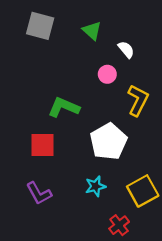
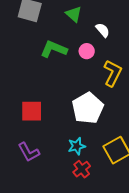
green L-shape: (64, 107) -> (54, 49), moved
red cross: (119, 225) -> (82, 169), moved

